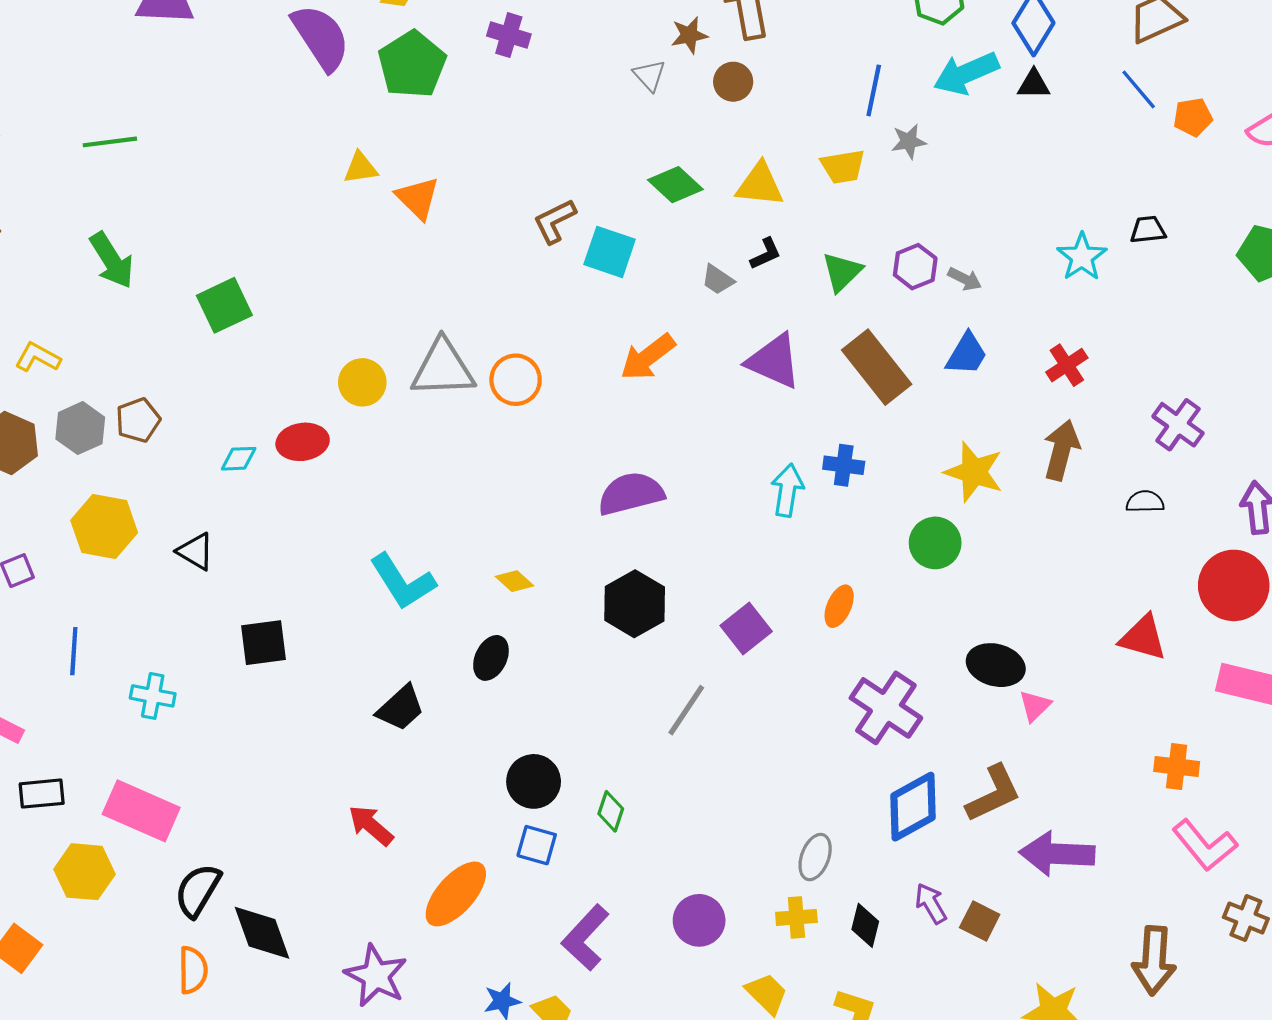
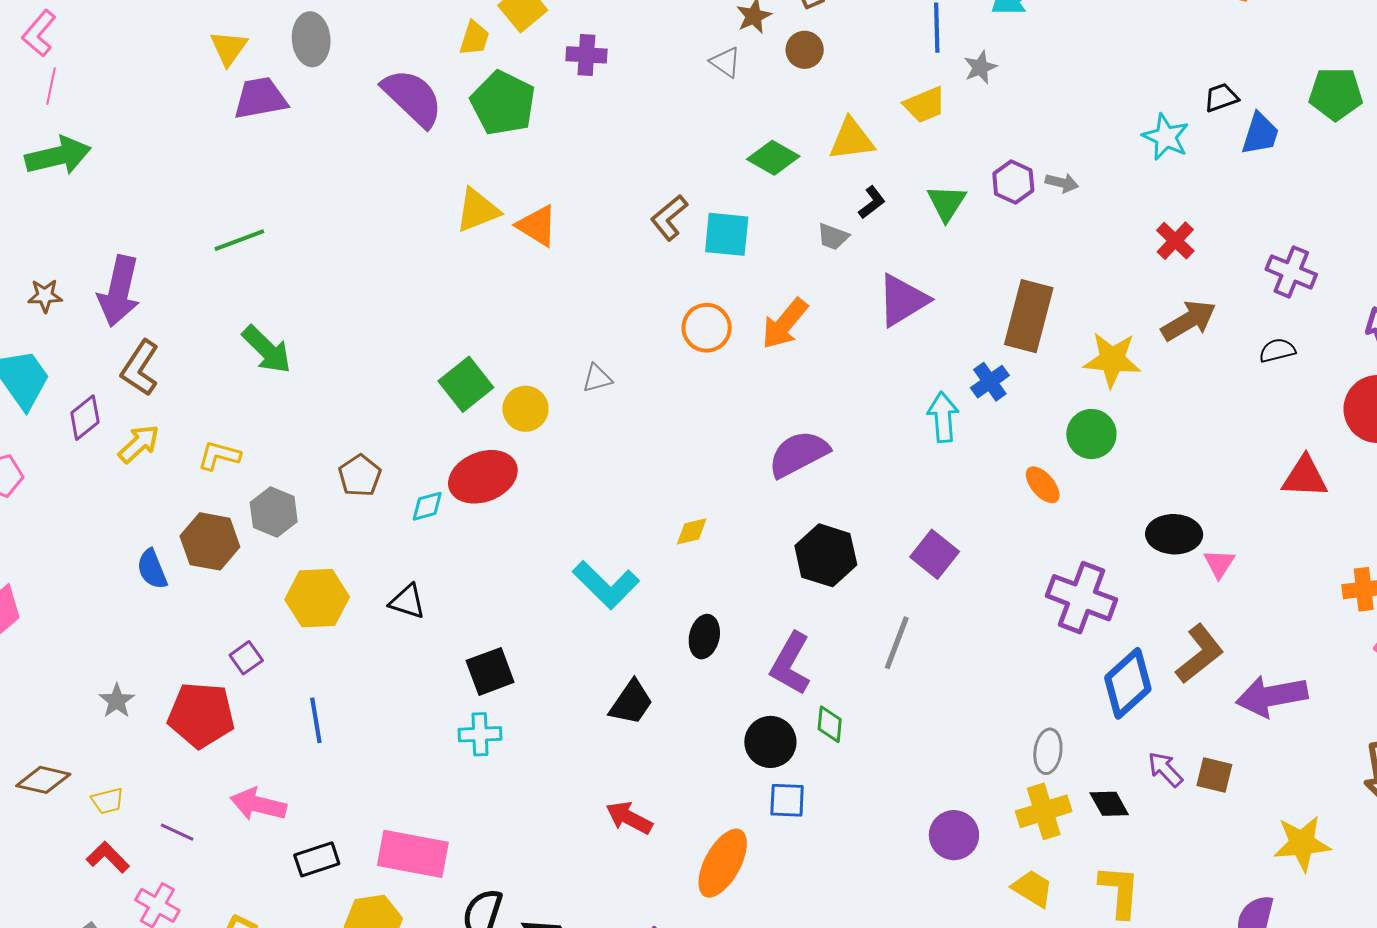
yellow triangle: (361, 168) -> (478, 210), size x1.4
green square: (224, 305) -> (466, 384), moved
blue trapezoid: (967, 354) -> (1260, 134), moved
purple triangle: (774, 361) -> (903, 300), turned -42
brown rectangle: (877, 367) -> (1029, 316), moved, turned 66
gray triangle: (443, 368) -> (597, 378), size x0.5
orange circle: (516, 380) -> (707, 328), moved
brown pentagon: (138, 420) -> (360, 476), moved
red ellipse: (303, 442) -> (483, 477), size x1.4
brown arrow: (1062, 450) -> (1189, 321), turned 58
blue cross: (844, 465) -> (990, 382), turned -30
yellow diamond: (514, 581) -> (692, 531), moved, turned -42
orange ellipse: (839, 606) -> (1043, 485), moved, turned -51
cyan cross: (153, 696) -> (480, 734), moved
green diamond: (611, 811) -> (830, 724), moved
yellow cross: (796, 917) -> (1044, 811), size x1.4
black diamond: (865, 925) -> (1109, 804), turned -30
purple L-shape: (585, 938) -> (791, 664), moved

